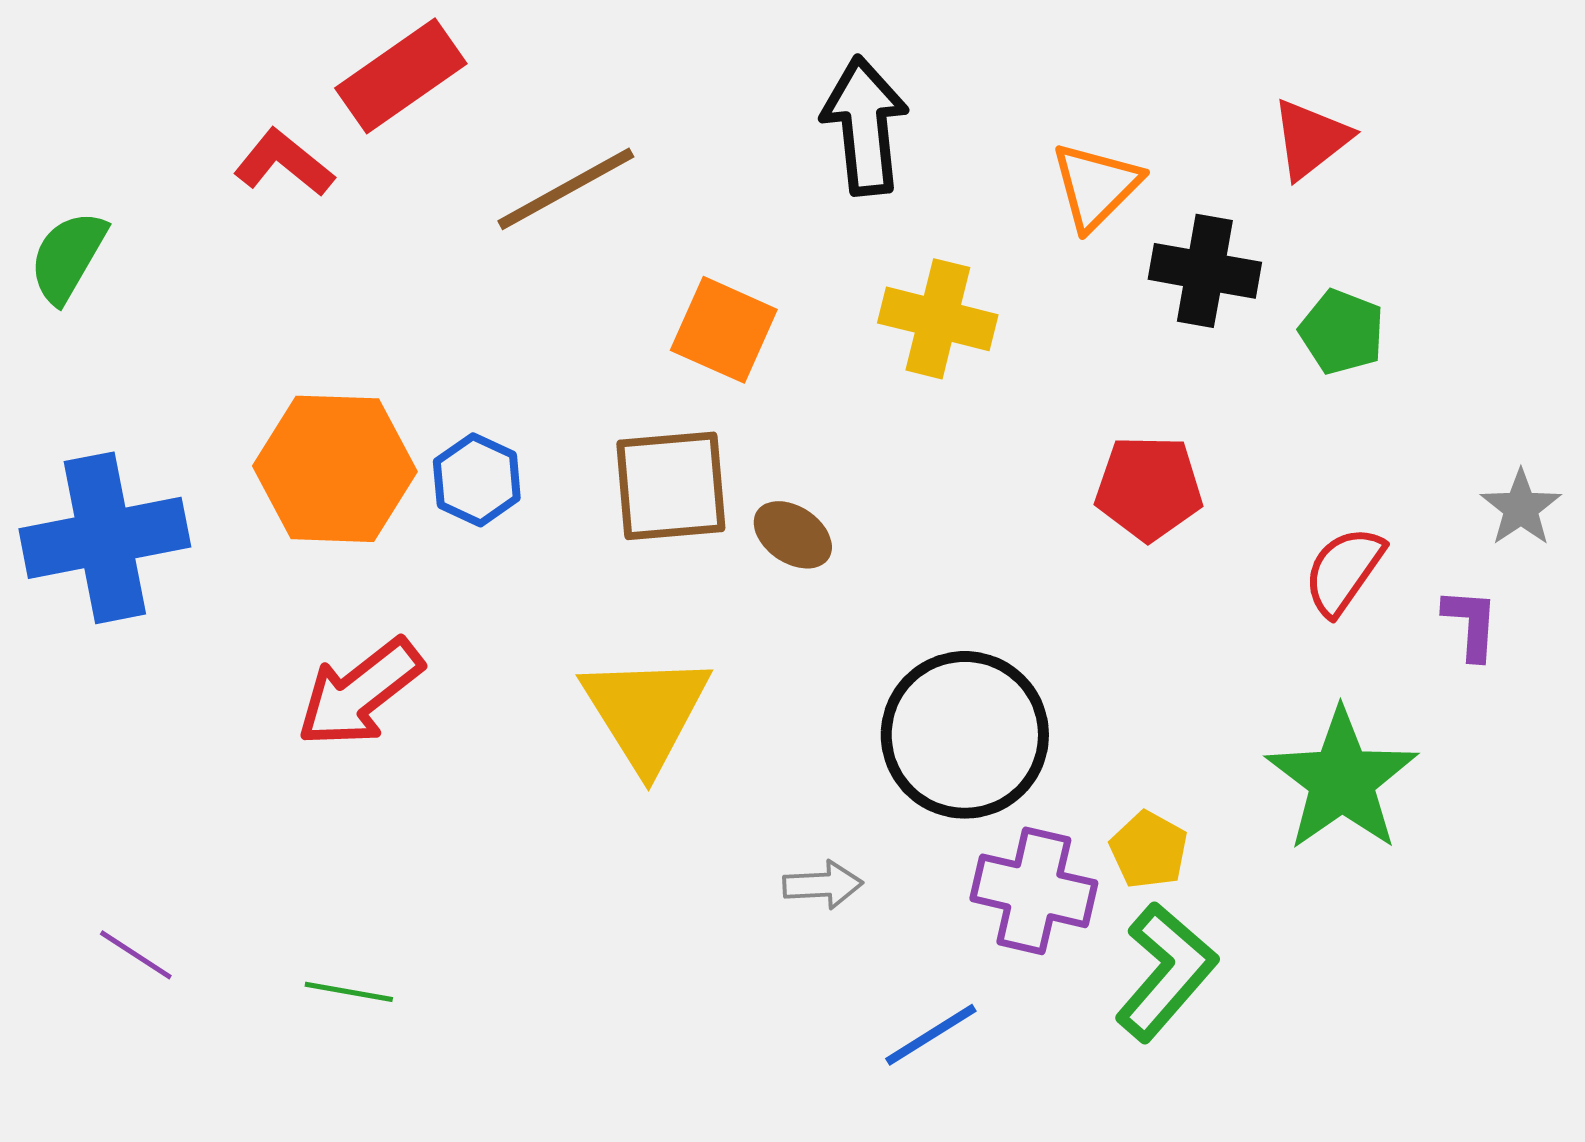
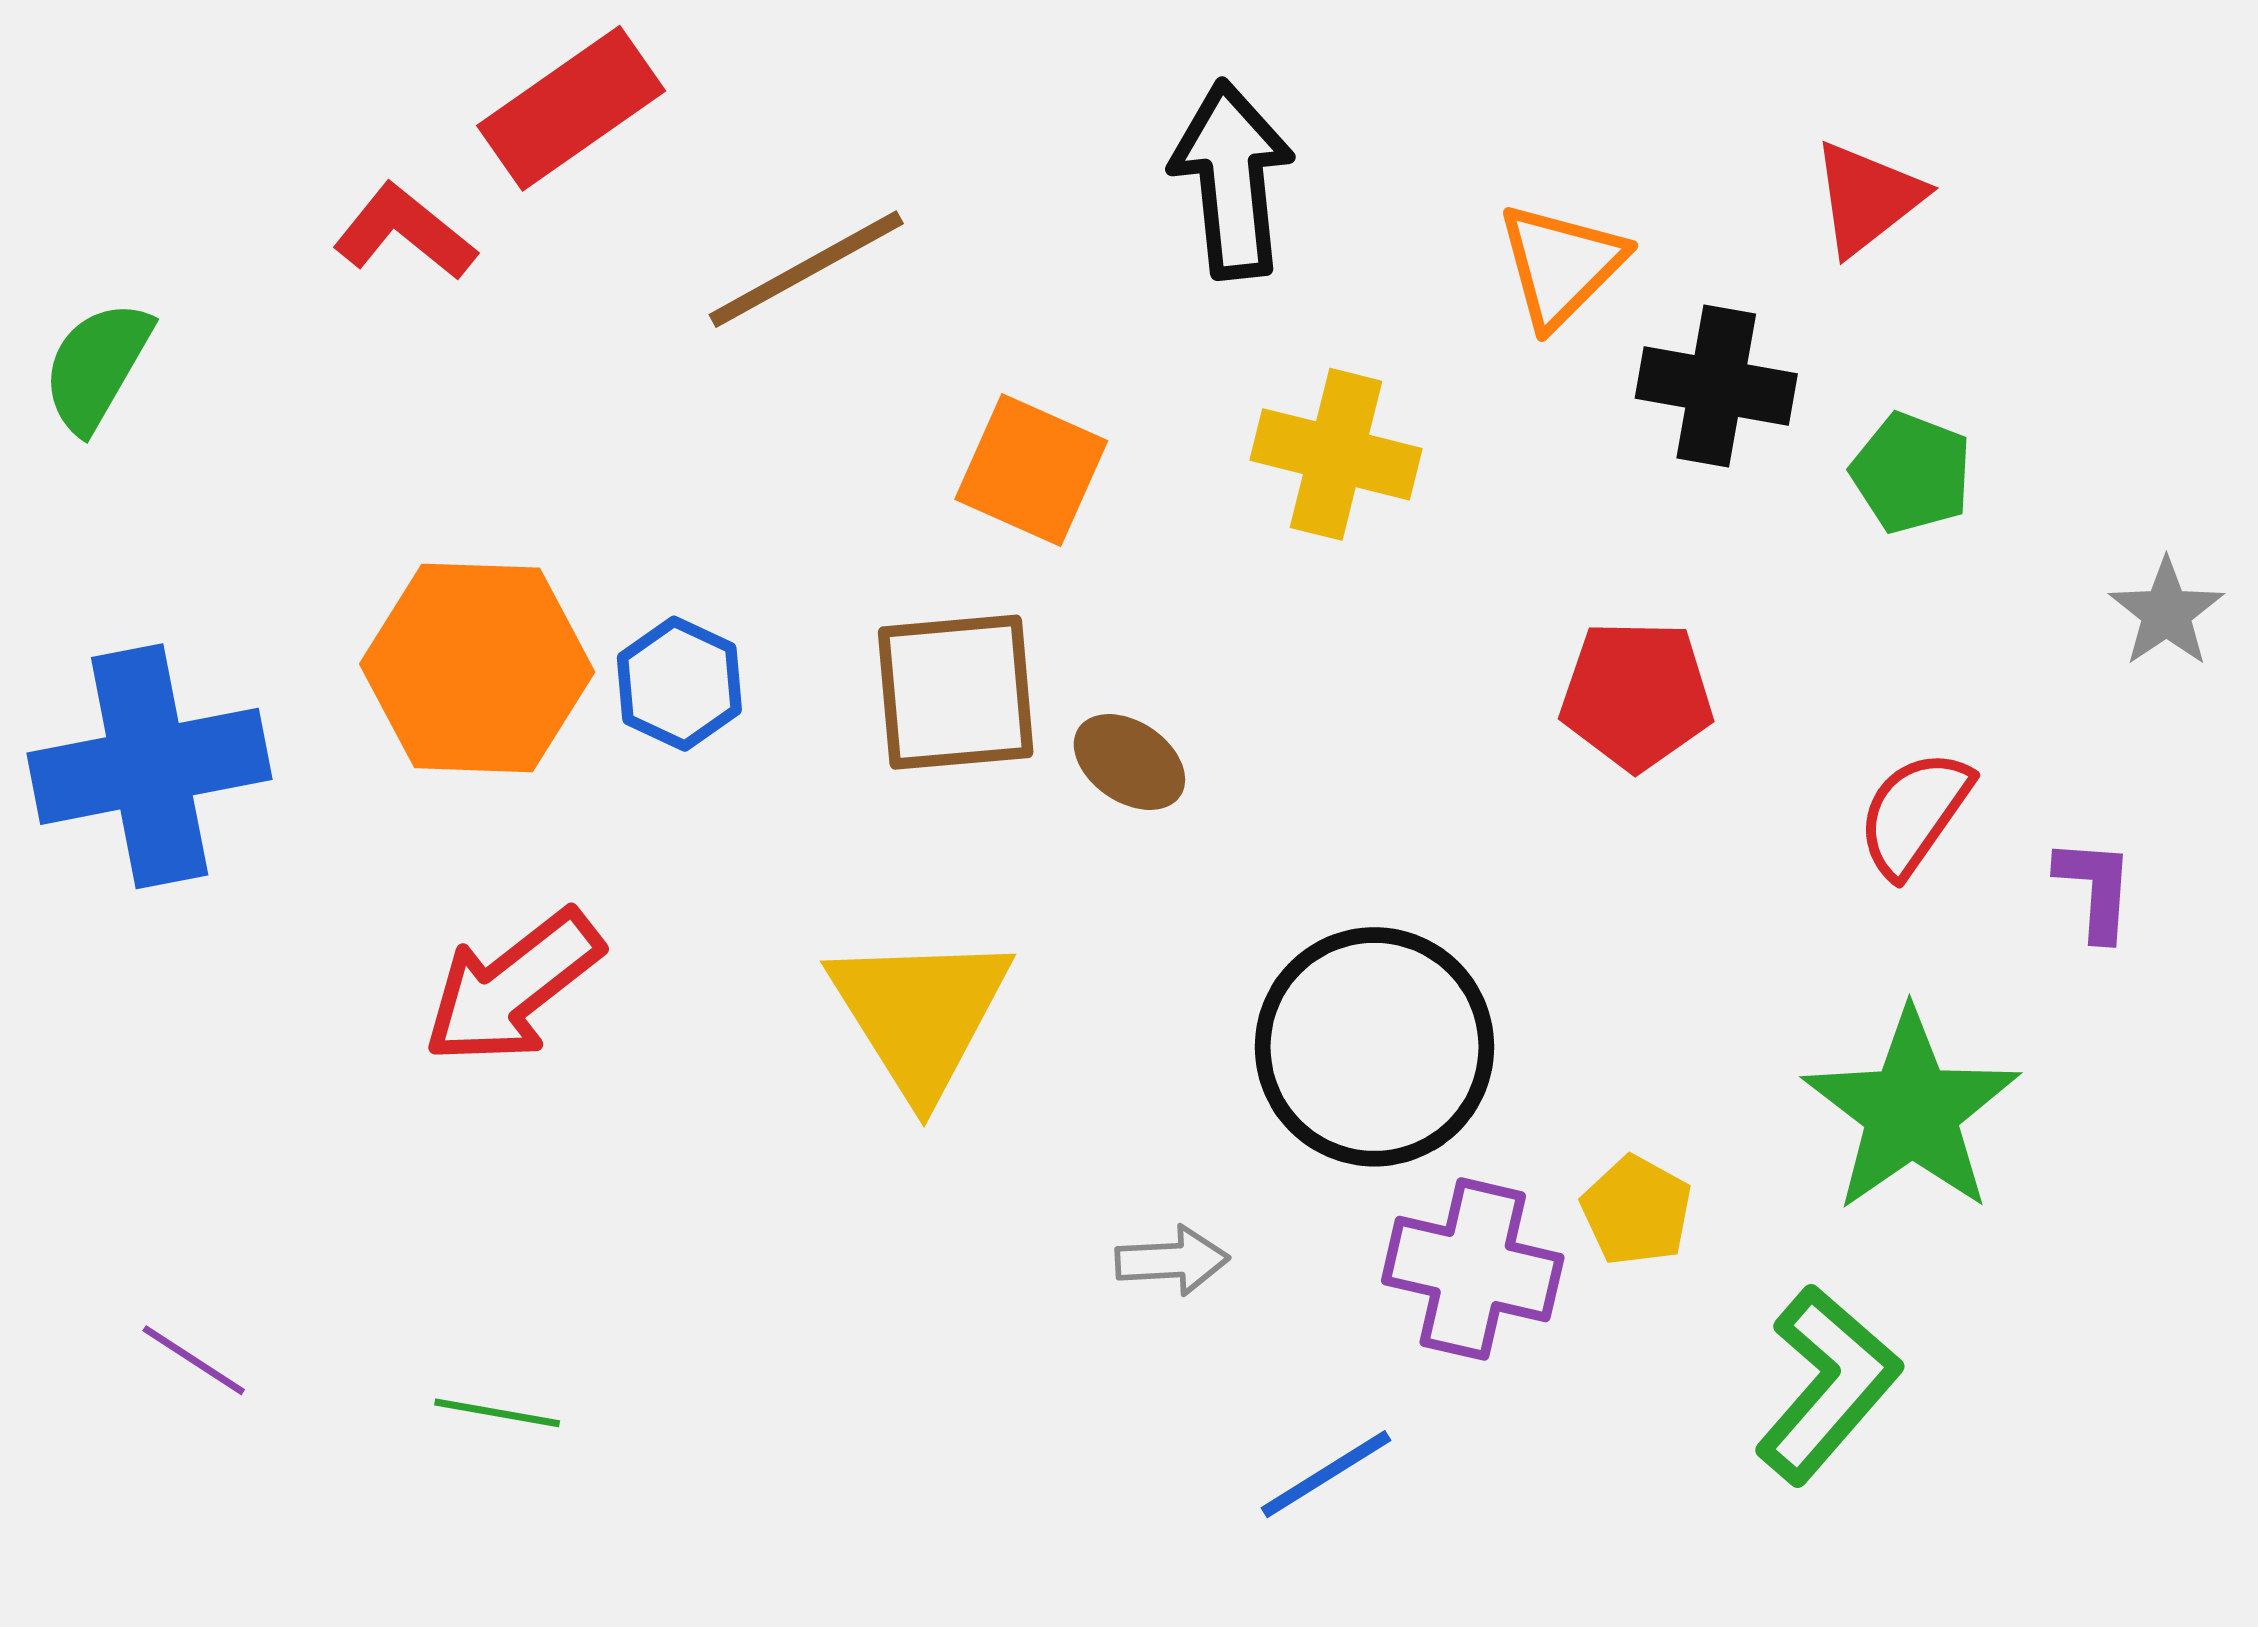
gray star: (1521, 508) -> (2166, 612), moved
green L-shape: (1166, 972) -> (1827, 1384), moved

